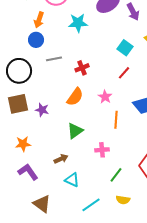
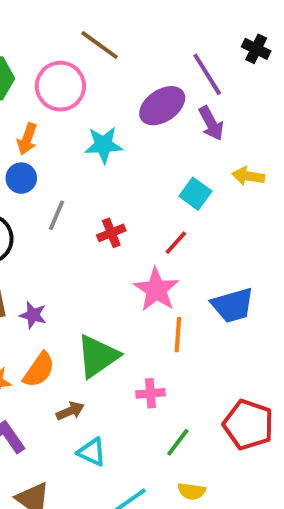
gray line: (54, 59) -> (56, 215), turned -56
red line: (124, 73) -> (176, 243), moved
orange semicircle: (75, 97) -> (39, 370), moved
pink star: (105, 97) -> (156, 290), size x1.6
green triangle: (75, 131) -> (98, 356), size x1.4

